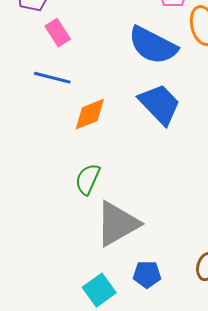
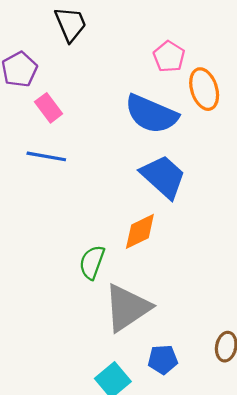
orange diamond: (90, 114) -> (140, 231), moved

